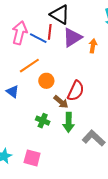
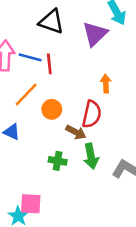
red line: (50, 32) -> (49, 64), moved
purple triangle: (72, 37) -> (95, 34), moved
orange arrow: (93, 46) -> (106, 83), moved
pink square: (32, 158) -> (31, 204), moved

